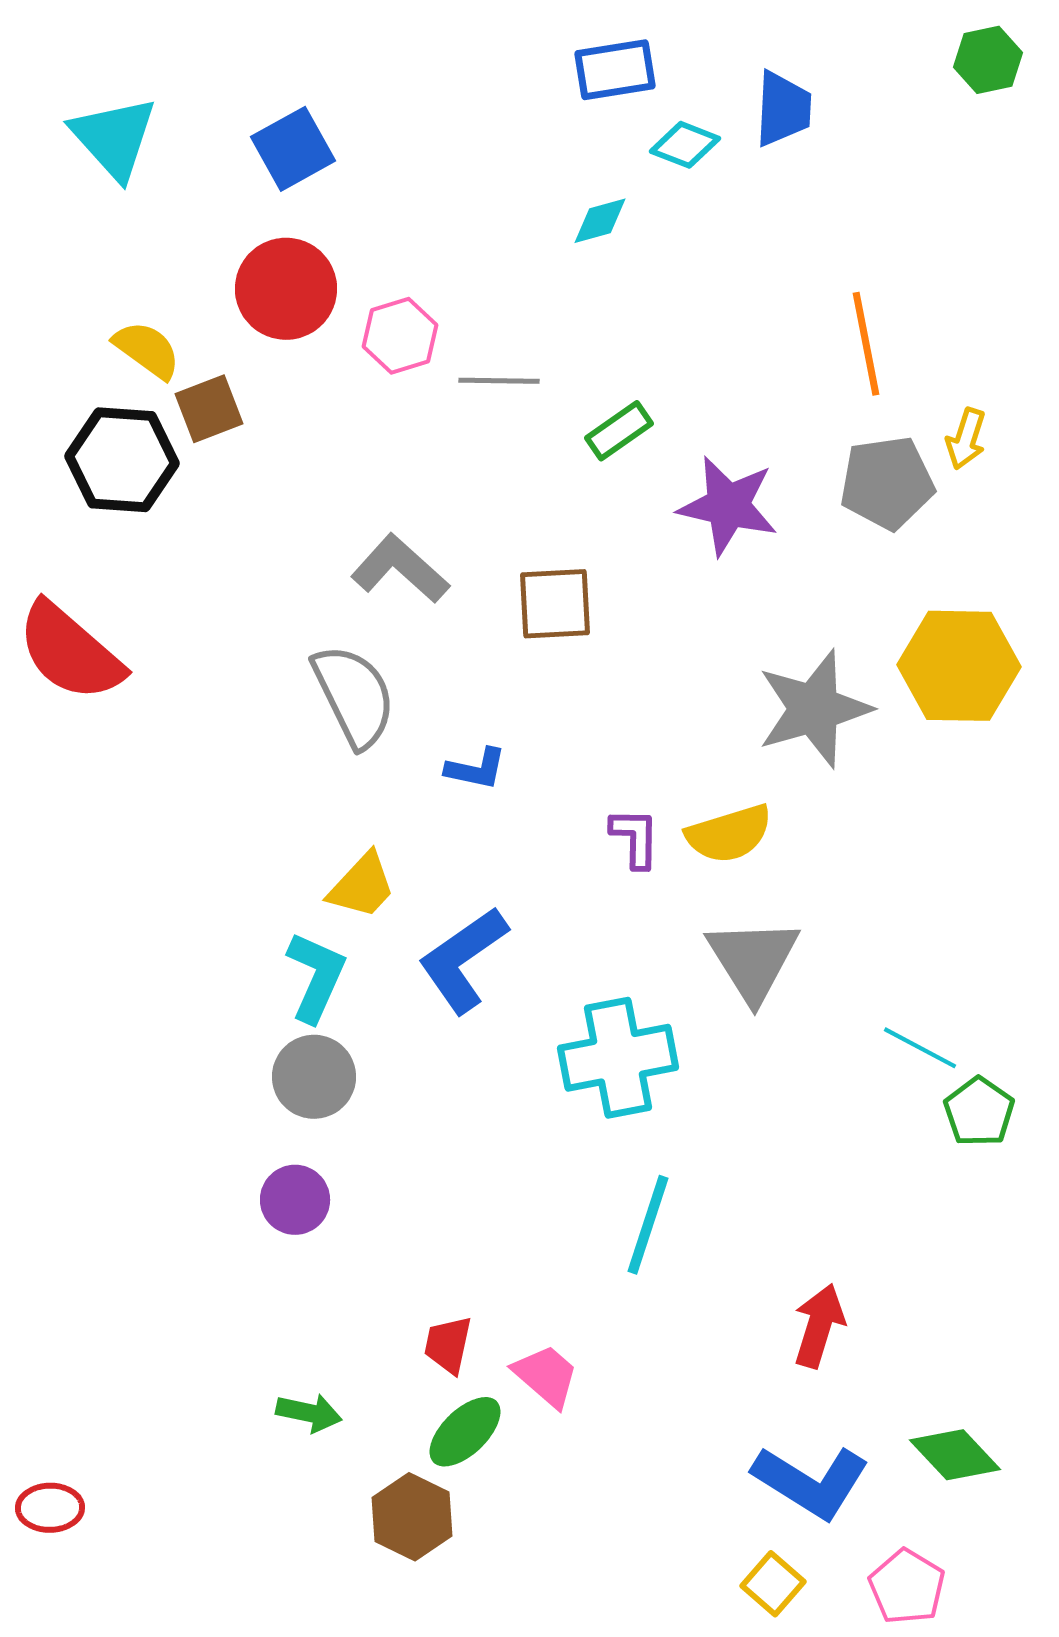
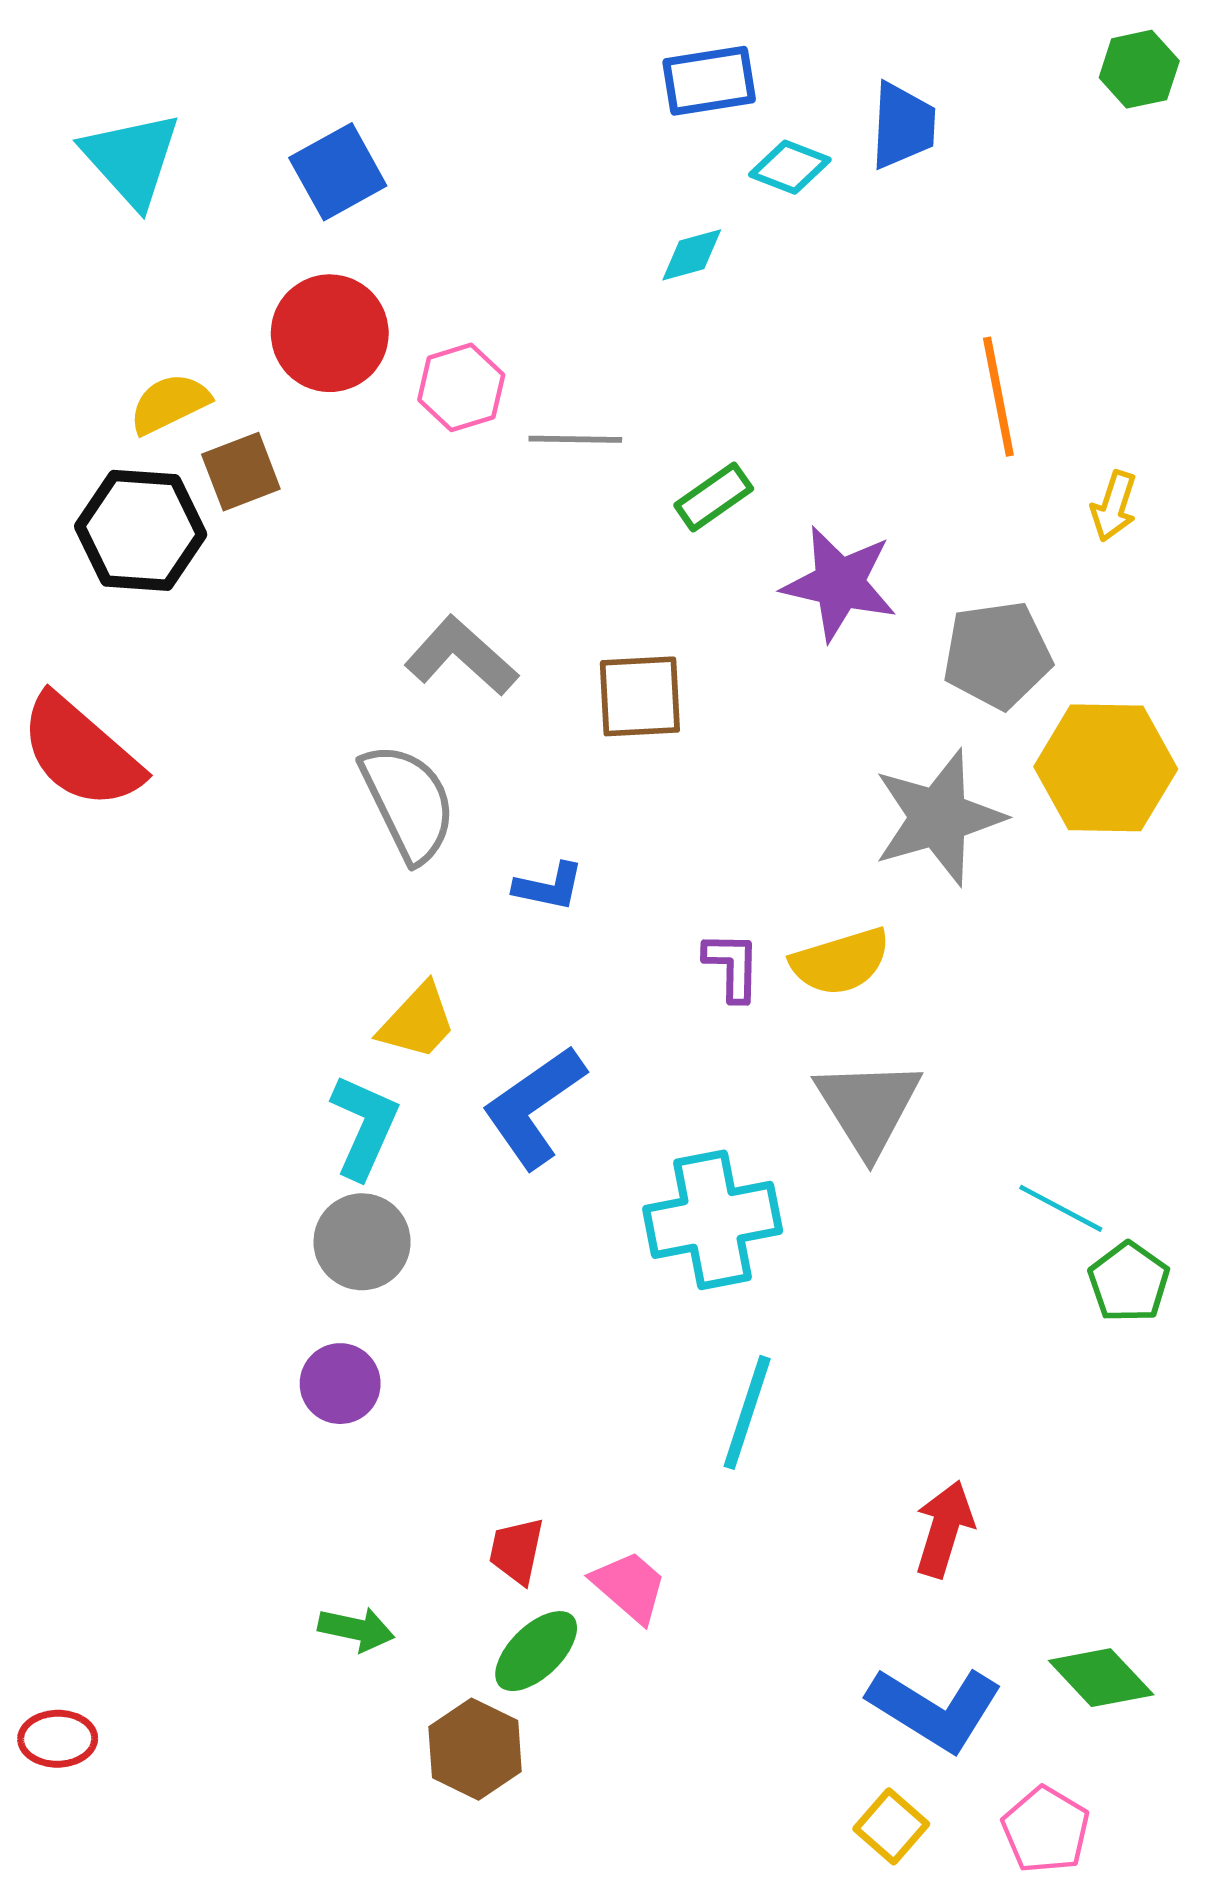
yellow semicircle: (147, 350) -> (169, 404), turned -62
gray pentagon: (887, 483) -> (997, 655), moved

